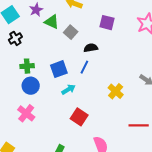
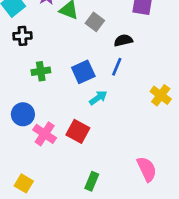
black cross: (15, 38) -> (22, 36), turned 32
blue circle: (31, 86) -> (23, 114), moved
red square: (79, 117) -> (78, 131), moved

